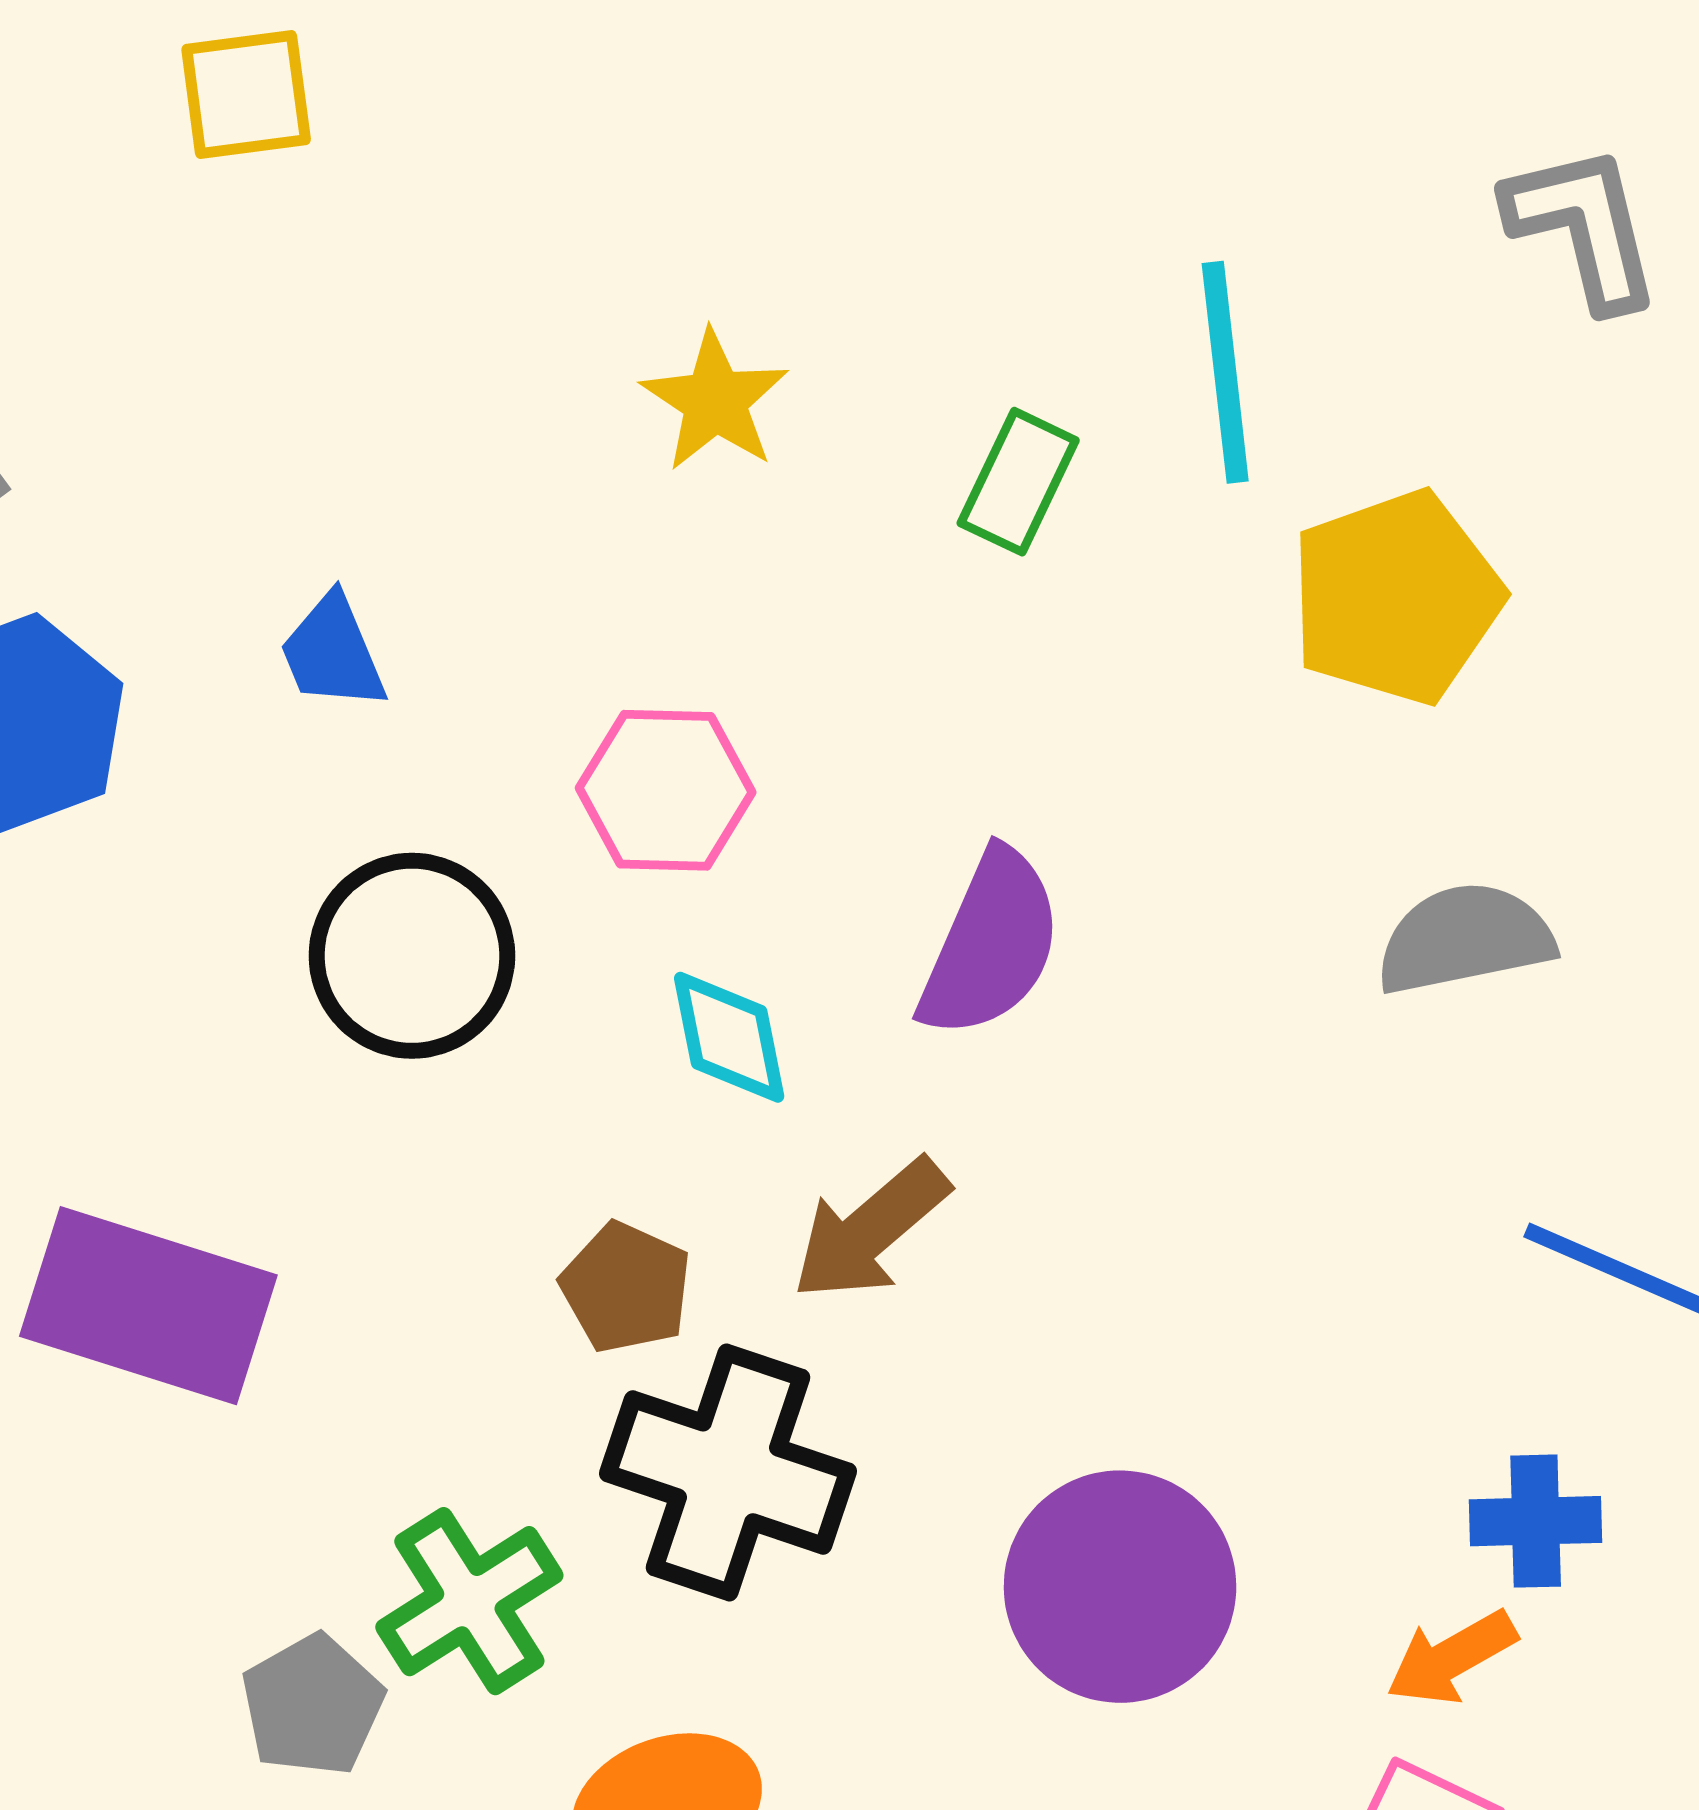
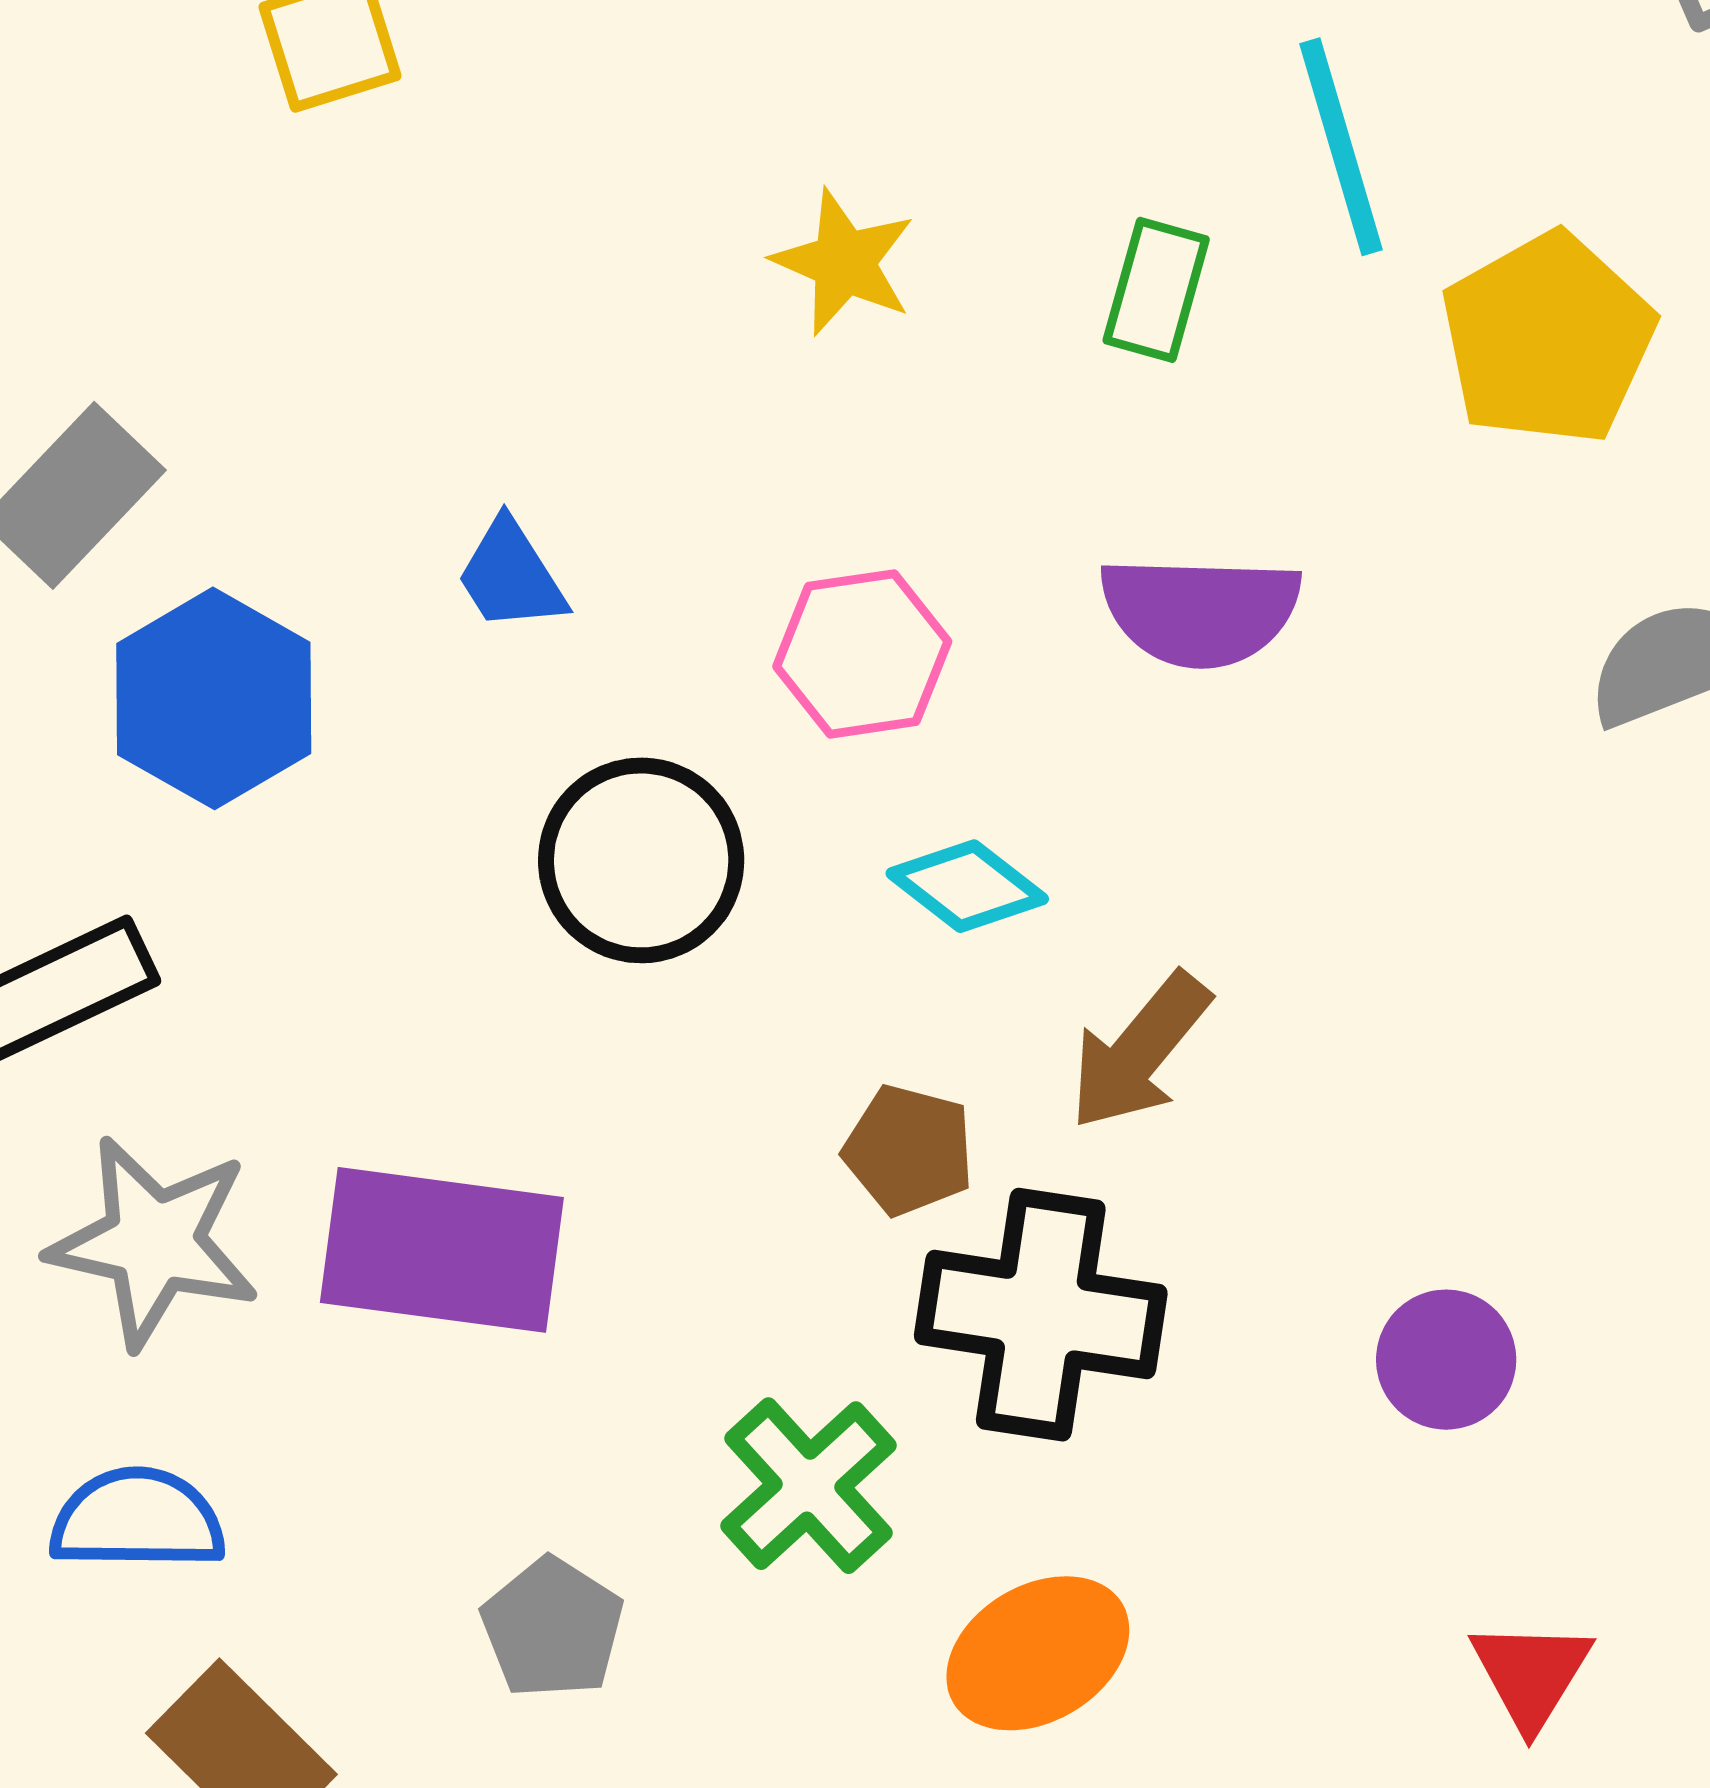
purple semicircle: (991, 944) -> (1200, 611), moved, turned 78
cyan diamond: (729, 1037) -> (967, 886), turned -31
purple circle: (1120, 1587) -> (1446, 1360), size x0.6
gray pentagon: (312, 1705) -> (552, 1628), moved

